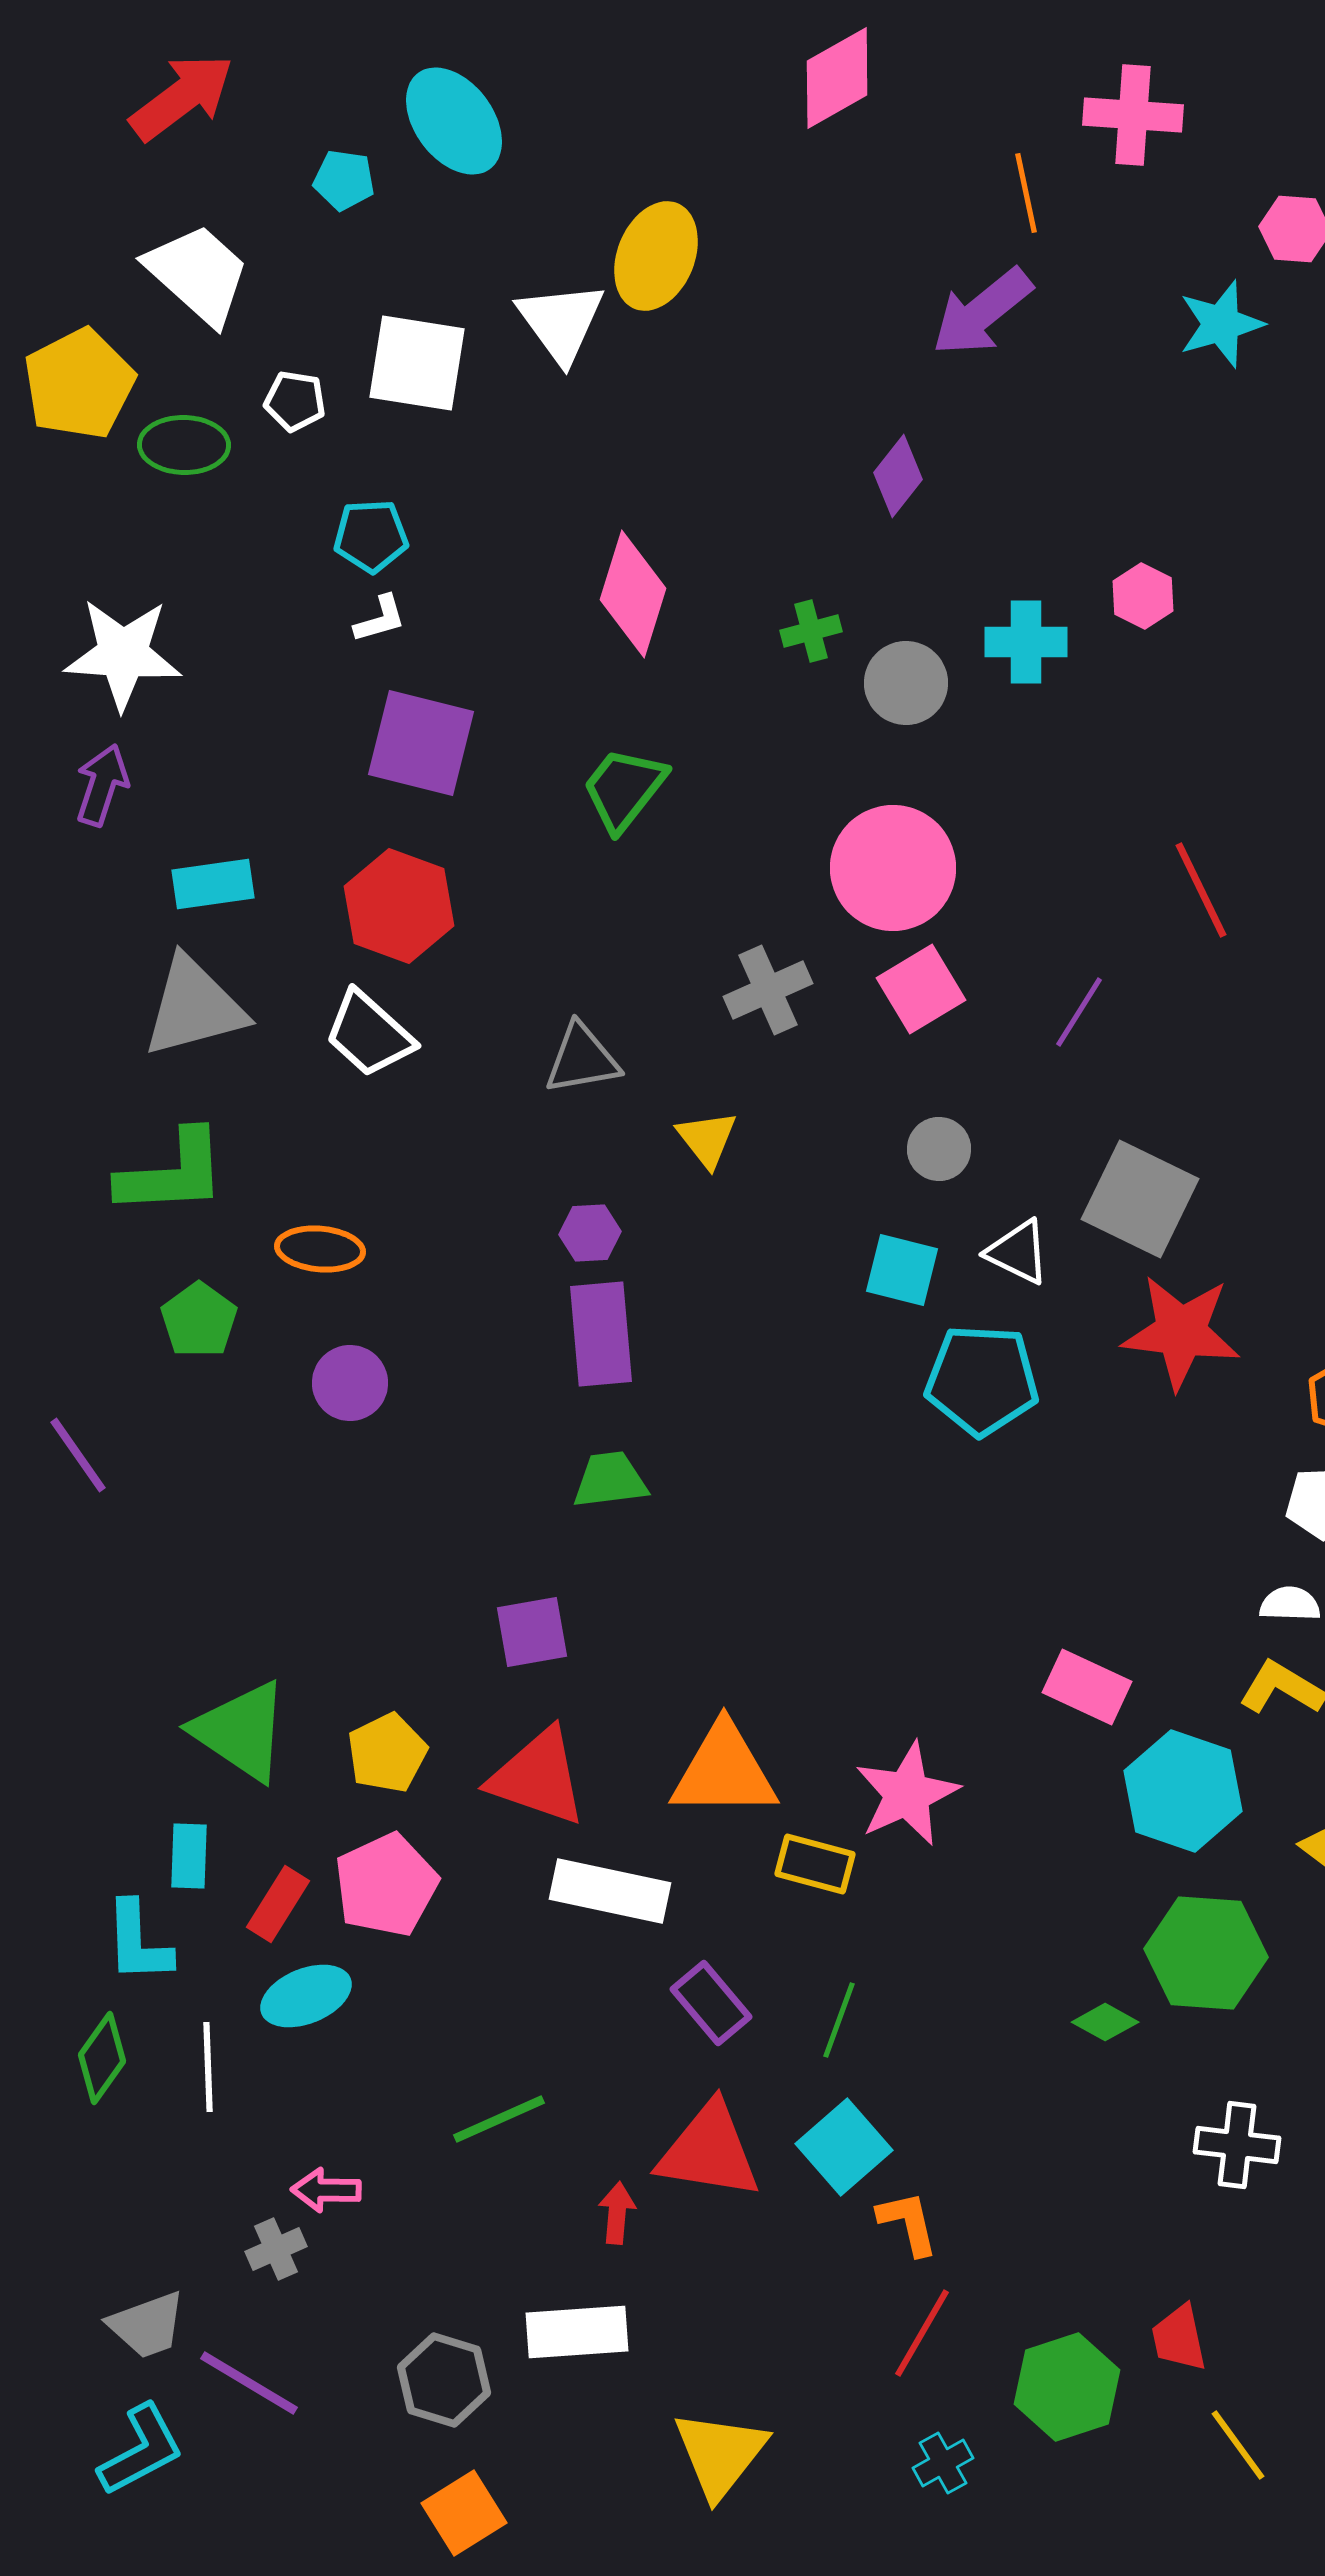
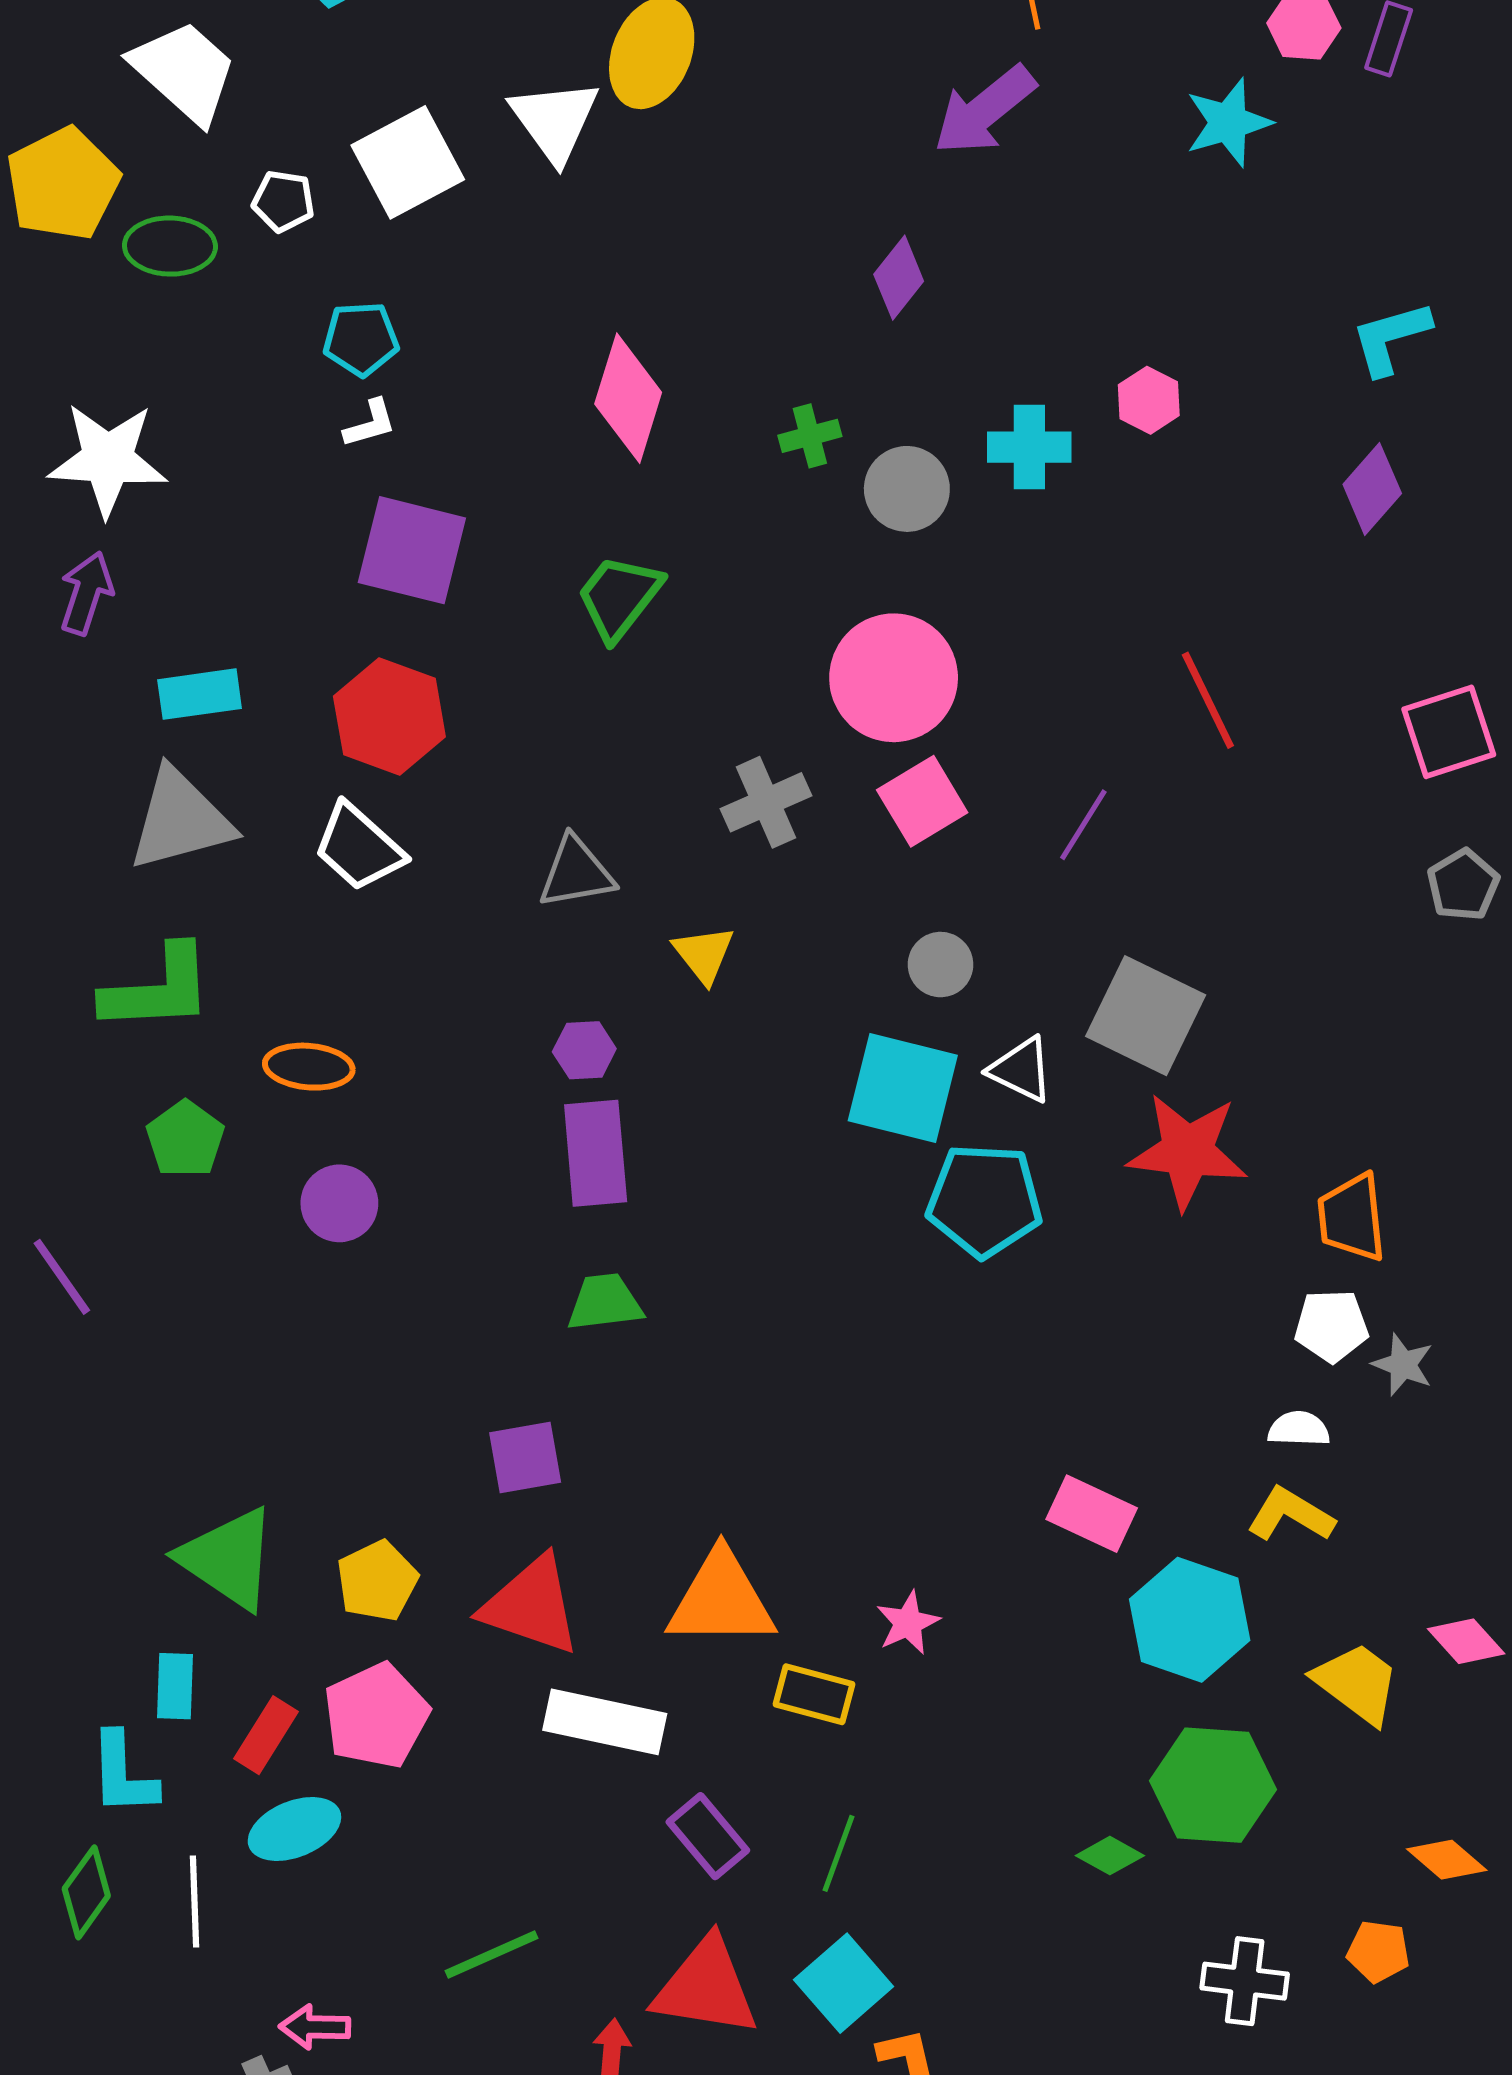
white square: (417, 363) -> (408, 162), turned -37
cyan square: (902, 1270) -> (903, 1088), size x1.5
pink star: (907, 1794) -> (908, 1623), size x0.6

